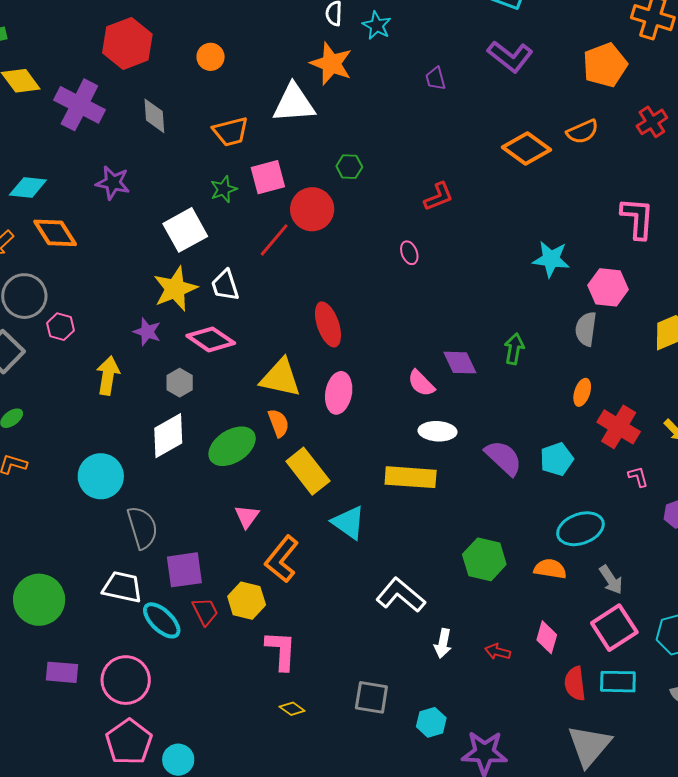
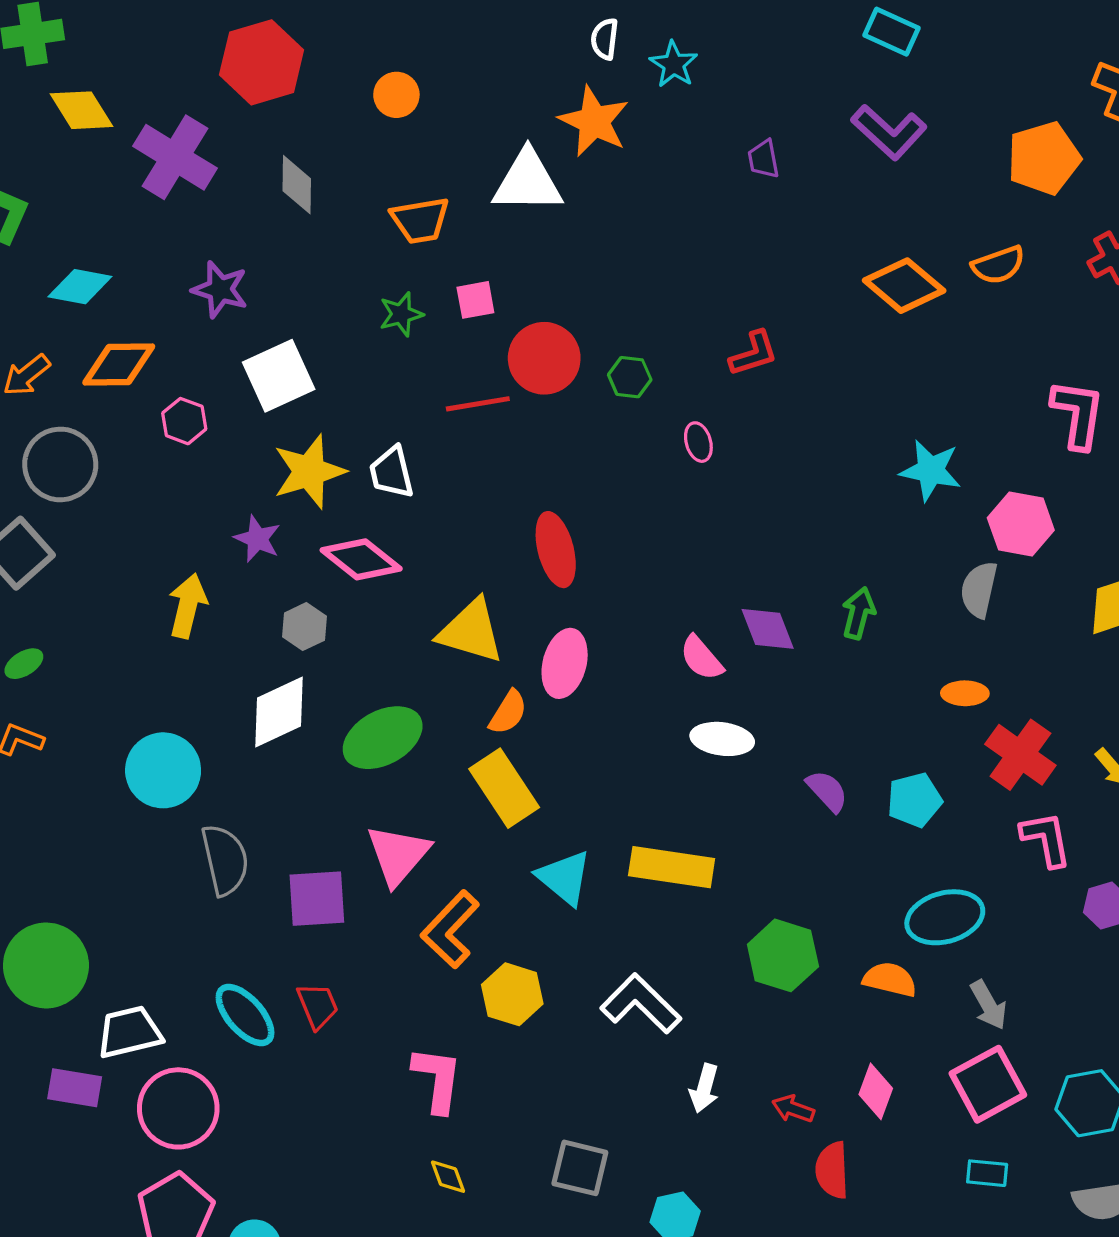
green hexagon: (349, 167) -> (630, 377), moved
pink square: (268, 177) -> (475, 300), size x0.7
white square: (185, 230) -> (279, 376), moved
orange diamond: (55, 233) -> (119, 364), turned -63
red line: (274, 240) -> (478, 404), turned 36
pink hexagon: (61, 327) -> (184, 421), moved
orange ellipse: (582, 392) -> (965, 693), turned 68
orange semicircle: (279, 423) -> (508, 712), moved, turned 48
purple semicircle: (503, 458) -> (827, 791), size x0.7
yellow rectangle: (411, 477) -> (672, 867), moved
pink L-shape: (638, 477) -> (1046, 839), size x1.6
pink triangle: (247, 516) -> (398, 855), size x1.6
purple square: (184, 570) -> (317, 899), moved
white trapezoid: (122, 587) -> (129, 1032), moved, turned -30
yellow hexagon: (247, 601) -> (512, 994), moved
cyan rectangle: (618, 682) -> (987, 1173), size x0.7
red semicircle: (575, 683) -> (832, 1170), moved
yellow diamond: (292, 709) -> (448, 1177), turned 30

